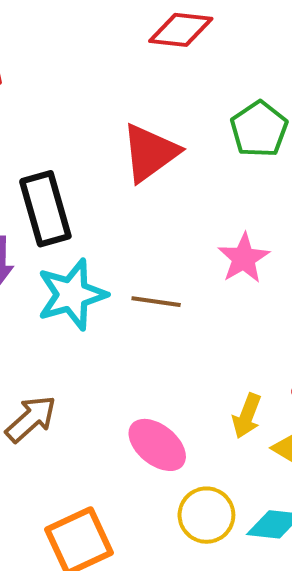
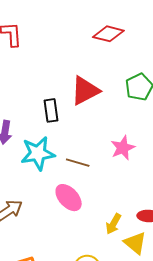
black rectangle: (45, 209) -> (51, 110), moved, size x0.7
pink ellipse: (157, 445) -> (69, 198), moved

